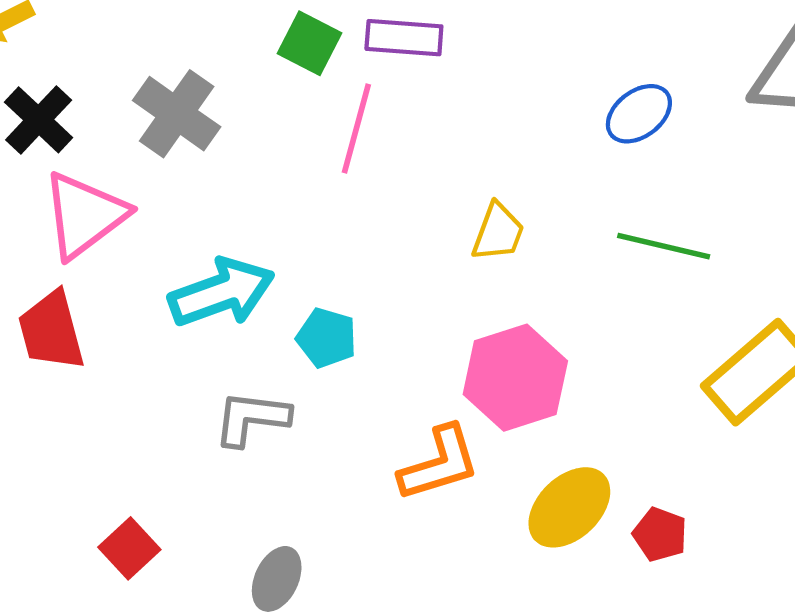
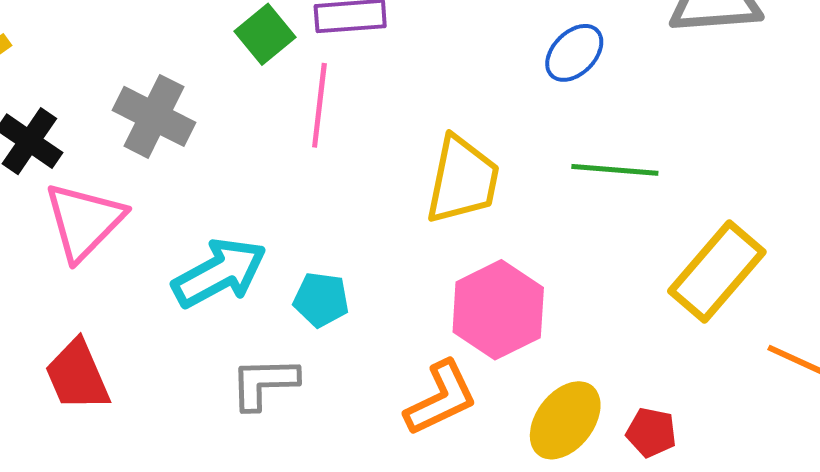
green square: (309, 43) -> (265, 34), turned 32
yellow trapezoid: (498, 232) -> (462, 180), size x1.6
red trapezoid: (51, 331) -> (77, 375), moved

